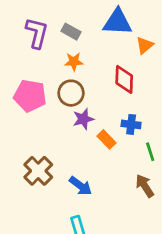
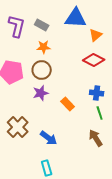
red diamond: (124, 79) -> (94, 60), moved, turned -65
purple star: (83, 119) -> (41, 93), moved
blue cross: (131, 124) -> (97, 93), moved

